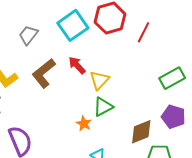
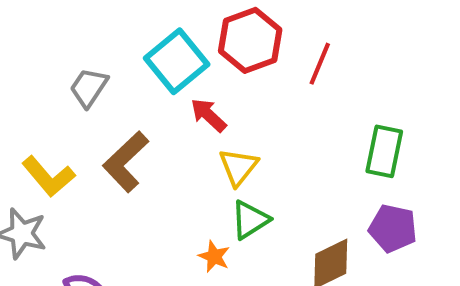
red arrow: (77, 65) -> (208, 115), moved
green rectangle: (172, 78) -> (384, 151), turned -45

